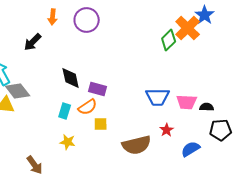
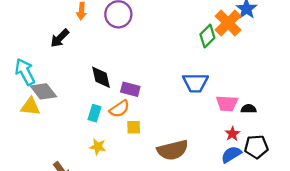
blue trapezoid: (158, 97) -> (195, 83), moved
red star: (167, 130) -> (232, 134), moved
black pentagon: (221, 130) -> (256, 147), moved

